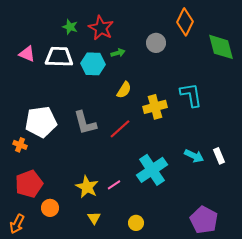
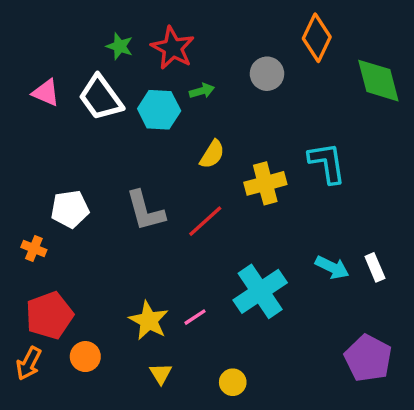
white trapezoid: (59, 57) -> (101, 98), turned -128
white pentagon: (41, 122) -> (70, 209), size x0.7
purple pentagon: (204, 220) -> (368, 358), moved
orange arrow: (17, 224) -> (29, 363), moved

